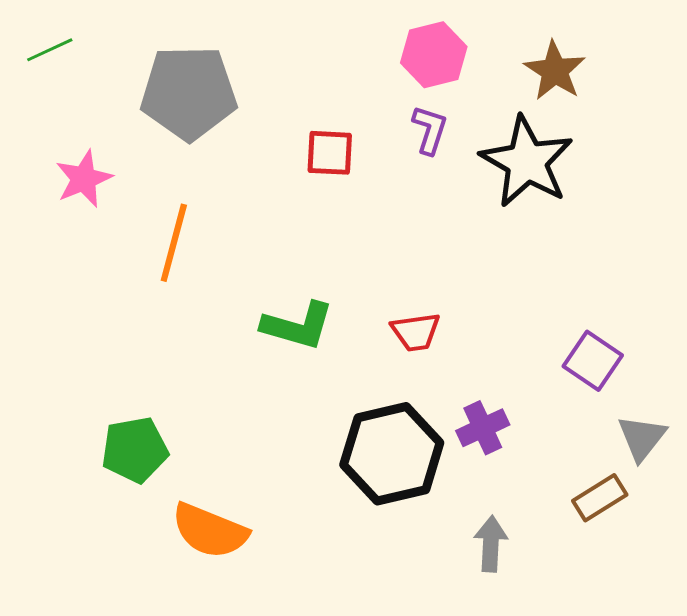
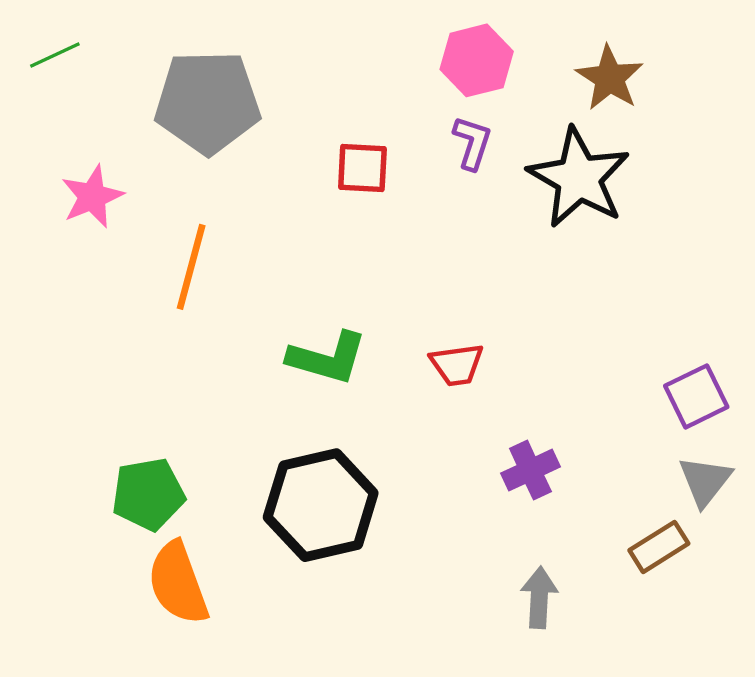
purple square: (593, 361) -> (696, 396), moved, turned 30
black hexagon: (392, 454) -> (321, 505), moved
orange semicircle: (210, 531) -> (178, 583), moved, turned 48

